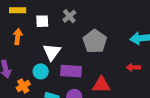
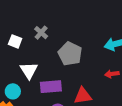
white square: (42, 21) -> (15, 41), turned 32
cyan circle: (41, 71) -> (13, 91), moved

